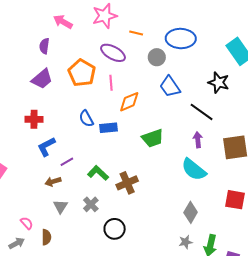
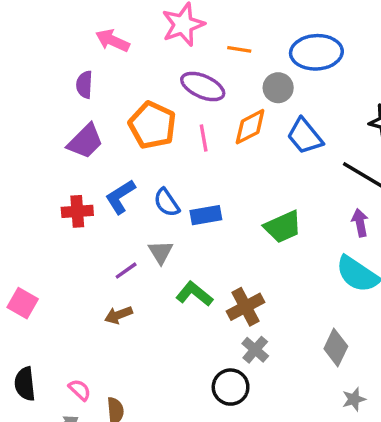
orange diamond: (129, 102) -> (250, 127), moved
blue L-shape: (46, 147) -> (120, 197), moved
purple line: (67, 162) -> (126, 271), moved
gray cross: (91, 204) -> (255, 350), moved
gray triangle: (60, 206) -> (161, 252), moved
gray diamond: (191, 212) -> (336, 348), moved

